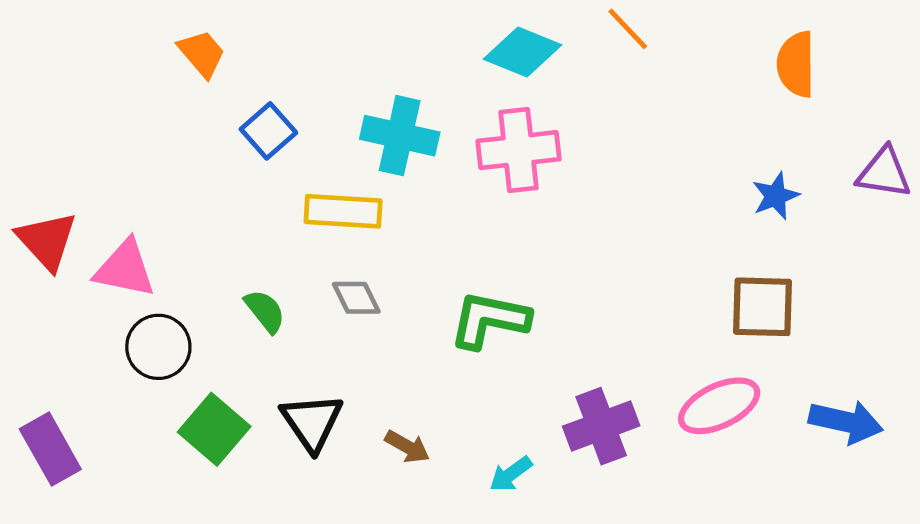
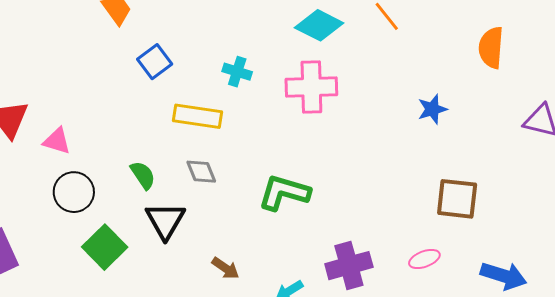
cyan cross: (400, 136) -> (237, 72), size x0.6
blue star: (776, 196) -> (432, 109), moved
pink triangle: (125, 269) -> (57, 141), size x0.7
pink ellipse: (719, 406) -> (424, 259), size x0.6
black triangle: (312, 422) -> (165, 221), moved

